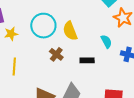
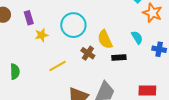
yellow semicircle: (70, 31) -> (105, 39), moved
yellow line: (14, 67) -> (57, 66), moved, turned 60

